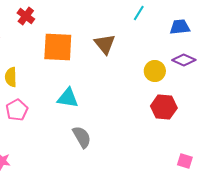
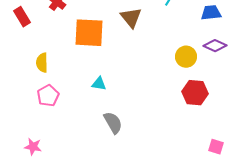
brown triangle: (105, 44) -> (131, 18), moved
cyan triangle: (68, 98) -> (99, 84), size x0.7

